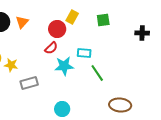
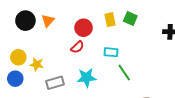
yellow rectangle: (72, 17) -> (110, 20), moved, turned -40
green square: (103, 20) -> (130, 19), turned 32
cyan star: (64, 66) -> (87, 78), moved

